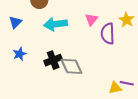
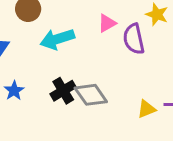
pink triangle: (91, 19) -> (107, 23), turned 32
yellow triangle: (115, 88) -> (147, 109), moved

